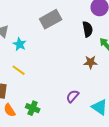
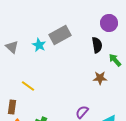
cyan star: (20, 44) -> (39, 45), moved

